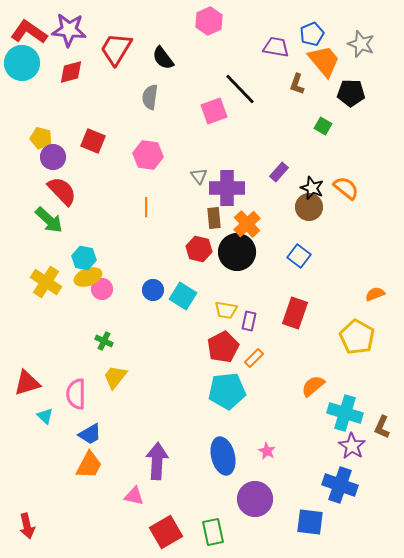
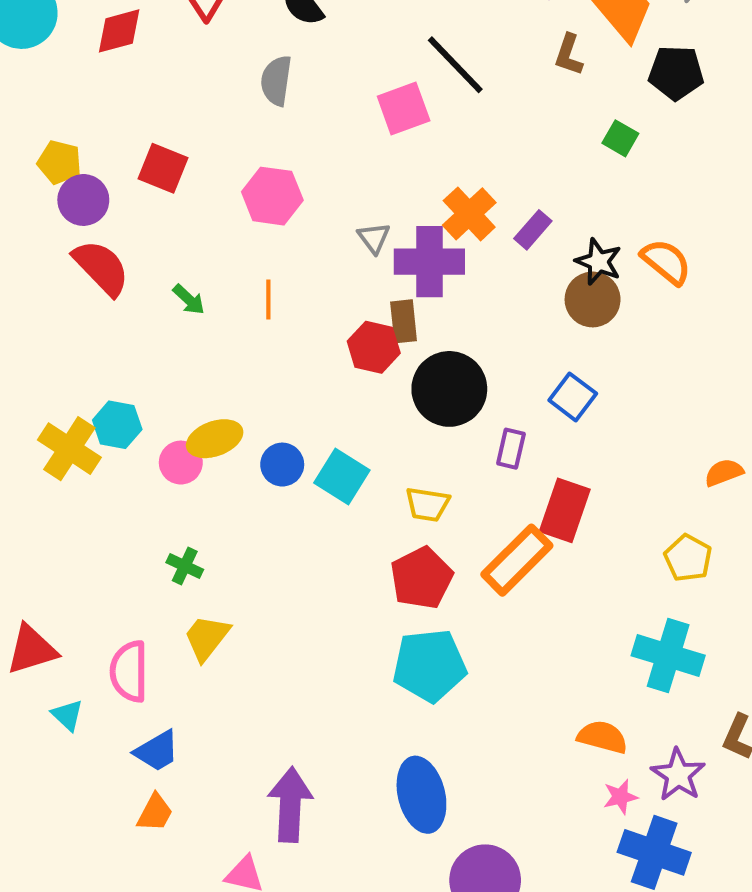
green arrow: (49, 220) -> (189, 299), moved, size x0.6
orange cross: (247, 224) -> (469, 214), moved
red hexagon: (199, 249) -> (374, 347), moved
cyan hexagon: (84, 258) -> (117, 425), moved
yellow ellipse: (88, 277) -> (215, 439), moved
purple rectangle: (249, 321) -> (511, 449), moved
yellow pentagon: (357, 337) -> (688, 558), size x0.7
orange rectangle: (254, 358) -> (517, 560), moved, size x1.8
orange semicircle: (313, 386) -> (602, 737), moved, turned 55
cyan cross: (345, 413) -> (668, 655), moved
pink star: (267, 451) -> (620, 797), moved, turned 30
orange trapezoid: (89, 465) -> (155, 813), size x0.7

